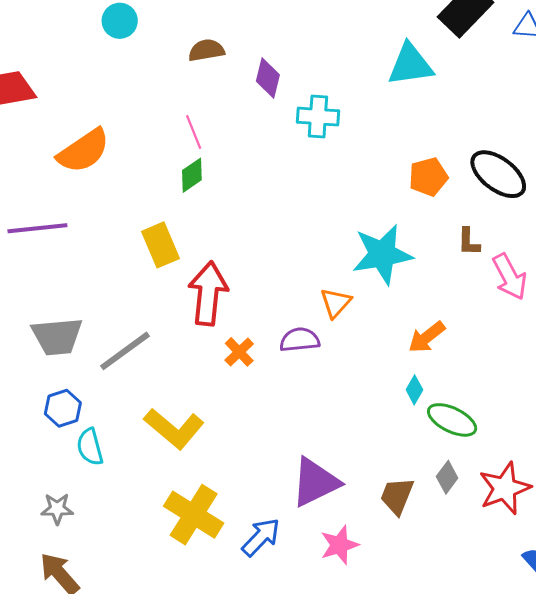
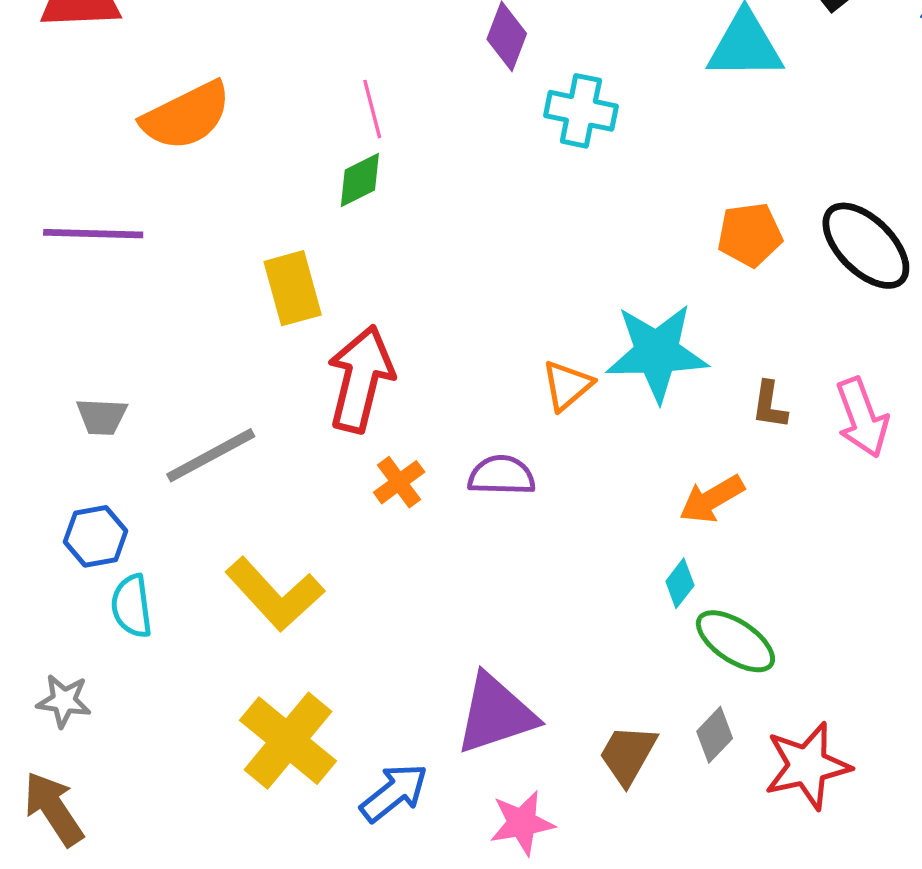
brown L-shape: (469, 242) -> (770, 405), moved
orange triangle: (336, 303) -> (567, 385), moved
gray trapezoid: (57, 336) -> (102, 417), size x0.6

